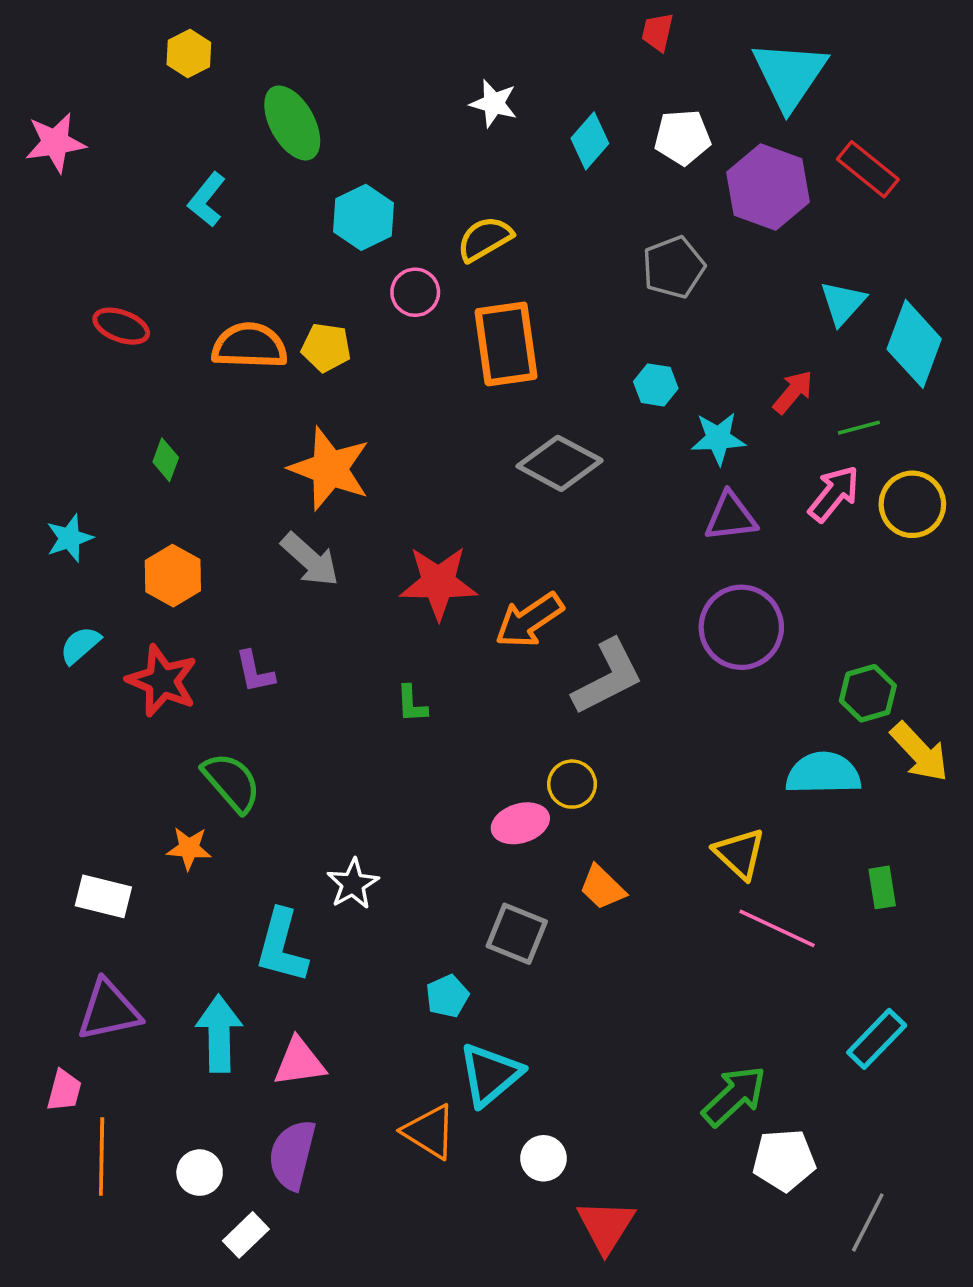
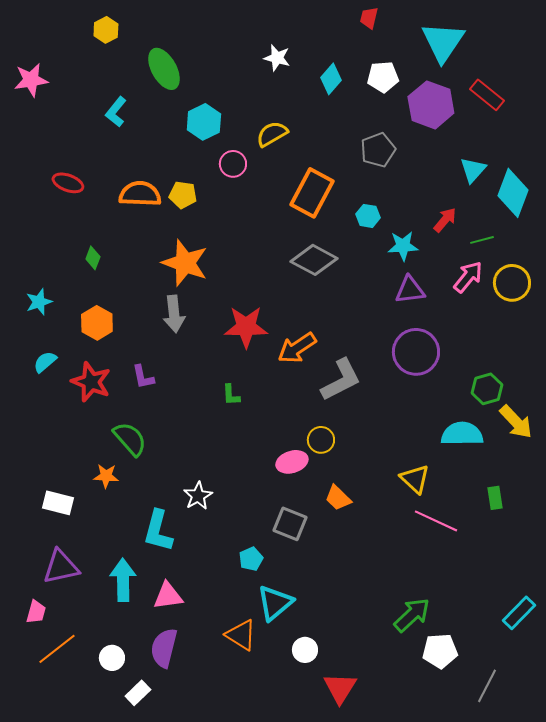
orange rectangle: (506, 344) -> (312, 193), moved, turned 36
gray arrow: (310, 560) -> (174, 314), turned 42
cyan rectangle: (877, 1039) -> (519, 613), moved
orange line: (102, 1157) -> (57, 649), turned 51

